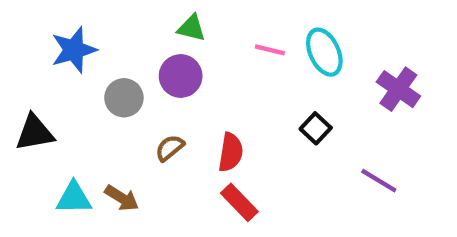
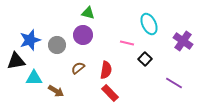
blue star: (74, 50) -> (30, 40), moved
pink line: (270, 50) -> (127, 43), moved
cyan triangle: (74, 198) -> (34, 78), moved

